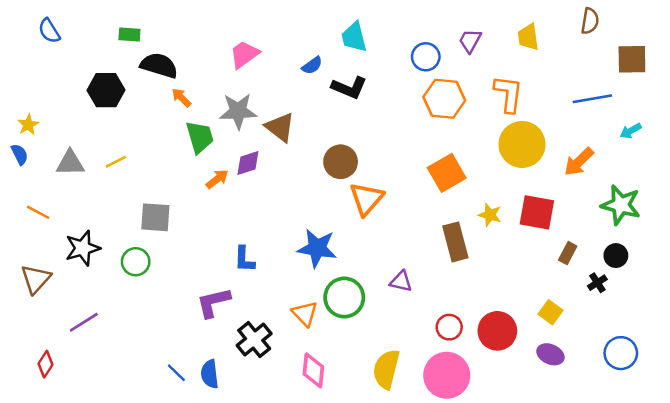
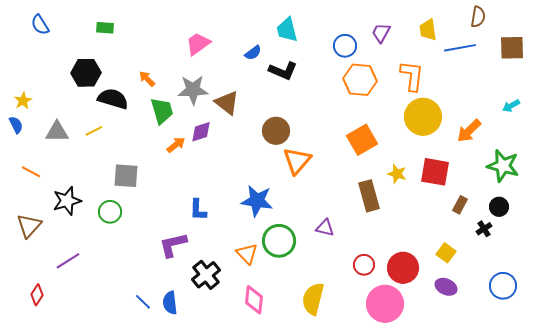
black semicircle: (159, 65) -> (113, 99), moved
blue line: (592, 99) -> (460, 48), moved
pink circle: (447, 375) -> (385, 304), moved

